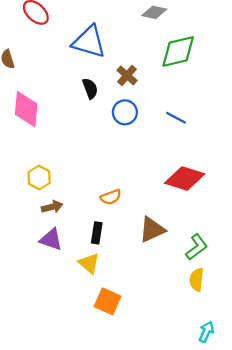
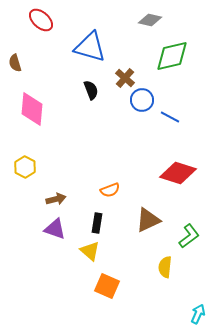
blue circle: (125, 112) -> (142, 100), moved
yellow hexagon: (39, 177) -> (25, 167), moved
yellow semicircle: (197, 280) -> (165, 267), moved

